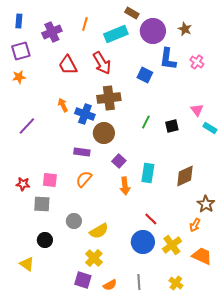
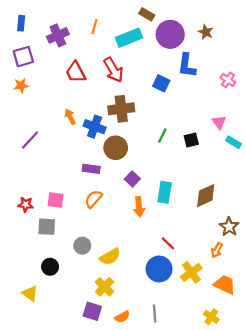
pink cross: (197, 62) -> (228, 80), moved
yellow cross: (176, 283) -> (211, 317), moved

